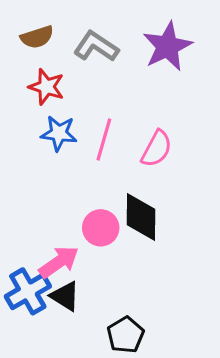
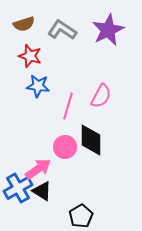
pink line: (104, 139) -> (68, 106), moved

